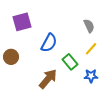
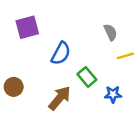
yellow line: (91, 49) -> (125, 56), moved, turned 32
brown circle: (11, 57) -> (14, 87), moved

